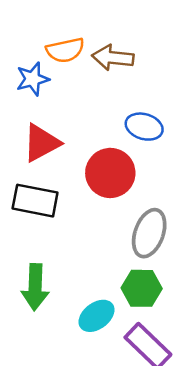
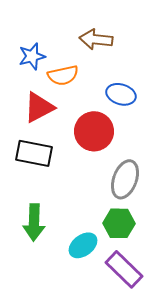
orange semicircle: (65, 50) -> (63, 75), moved

